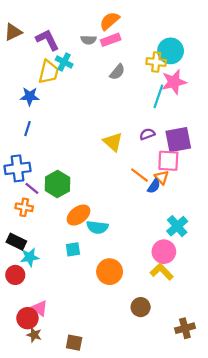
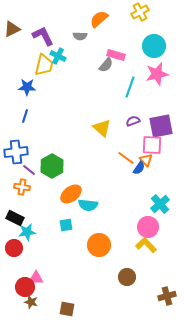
pink rectangle: (111, 40) -> (116, 55), moved, turned 36
yellow cross: (156, 62) -> (140, 12), moved, turned -36
cyan line: (158, 96) -> (130, 87), moved
pink triangle: (40, 308) -> (36, 278), turned -35

